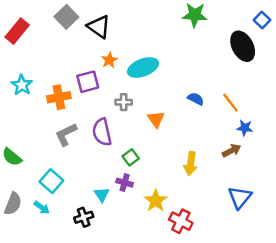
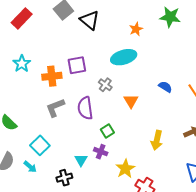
orange star: (109, 60) -> (136, 29), moved
gray cross: (124, 102) -> (105, 85), turned 32

